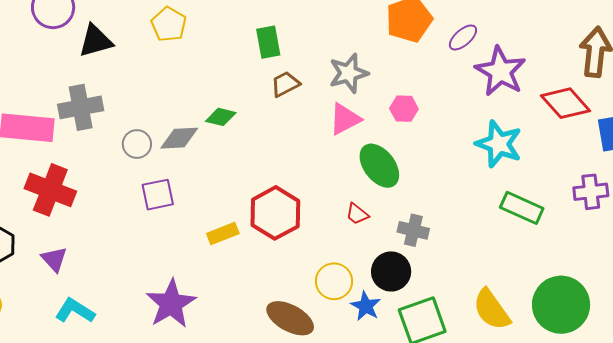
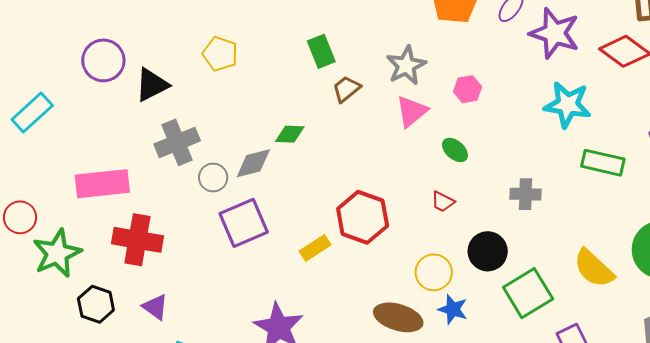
gray cross: (81, 107) -> (177, 142), moved
green ellipse: (379, 166) -> (455, 150), size x0.6
purple square: (158, 195) -> (244, 223), size x1.4
gray cross: (413, 230) -> (526, 194), moved
blue star: (366, 306) -> (453, 309), moved

